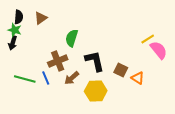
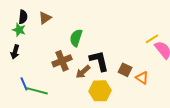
black arrow: (13, 43) -> (15, 52), moved
blue line: (46, 78) -> (24, 84), moved
brown arrow: (72, 78) -> (83, 72), moved
green line: (25, 79) -> (37, 91), moved

